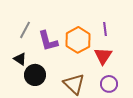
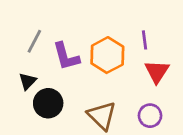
red triangle: (103, 56) -> (157, 72), moved
black triangle: (20, 59) -> (27, 81), turned 40

